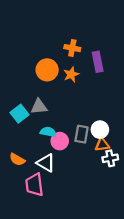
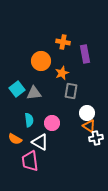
orange star: (71, 74) -> (62, 73), moved
cyan square: (20, 114) -> (17, 89), moved
cyan semicircle: (48, 132) -> (29, 120), moved, turned 72
gray rectangle: (82, 134) -> (71, 91), moved
orange triangle: (102, 145) -> (89, 126), turned 40

